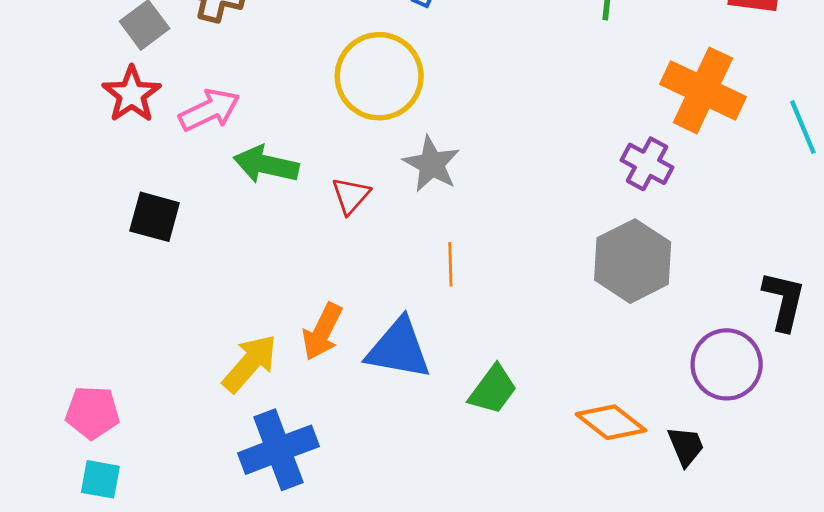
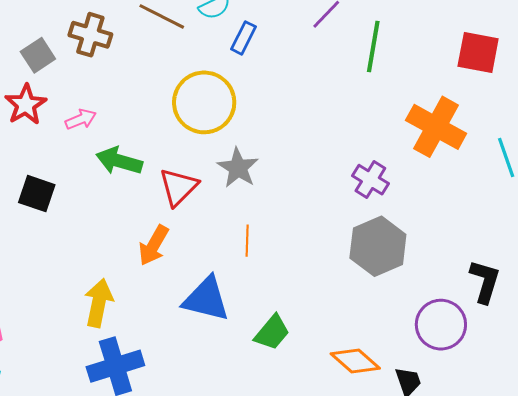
pink arrow: (209, 110) -> (81, 119), size x0.7
purple cross: (647, 164) -> (370, 180), moved
red triangle: (351, 196) -> (178, 187), size x1.4
orange arrow: (322, 332) -> (154, 245), moved
yellow arrow: (250, 363) -> (99, 303), turned -33

